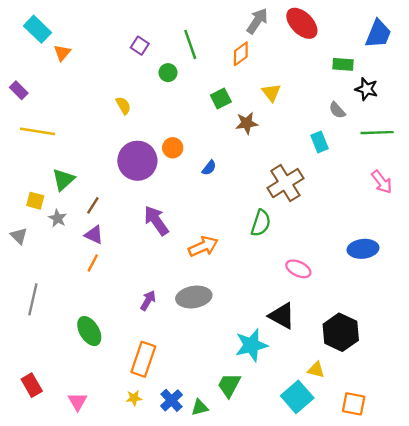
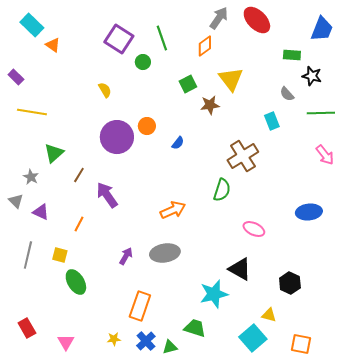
purple square: (140, 46) -> (119, 39), size x1.8
orange triangle: (62, 53) -> (53, 45), turned -35
yellow triangle: (271, 93) -> (231, 79), size x1.5
yellow square: (35, 201) -> (60, 255), moved
gray star: (58, 218) -> (31, 177), moved
purple arrow: (156, 221) -> (107, 195), moved
purple triangle: (94, 235) -> (41, 212), moved
black hexagon: (341, 332) -> (290, 283), size x0.7
orange rectangle: (143, 359) -> (140, 306), moved
green trapezoid: (229, 385) -> (195, 328), turned 80

